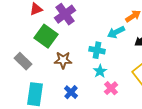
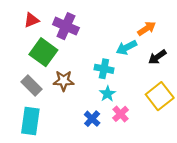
purple cross: (65, 14) -> (66, 26), turned -30
gray rectangle: (23, 61) -> (32, 85), moved
blue cross: (71, 92) -> (92, 119), moved

